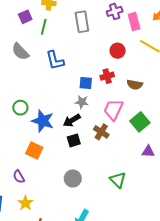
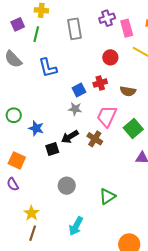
blue square: (86, 83) -> (79, 90), turned -32
black arrow: (72, 120) -> (70, 137), moved
blue star: (43, 121) -> (36, 128), size x0.7
black square: (74, 140) -> (52, 149), moved
orange square: (34, 150) -> (17, 160), moved
green triangle: (118, 180) -> (107, 196), moved, turned 42
yellow star: (25, 203) -> (31, 213), moved

